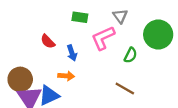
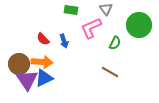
red semicircle: (48, 41) -> (43, 39), moved
orange arrow: (66, 76) -> (42, 62), moved, size x1.5

